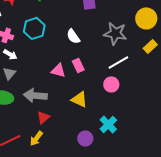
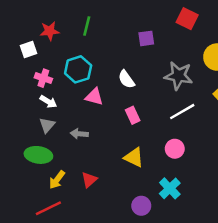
pink triangle: (58, 70) -> (94, 97), moved
pink circle: (111, 84) -> (175, 149), moved
gray arrow: (35, 95) -> (79, 134), moved, size x0.6
yellow arrow: (36, 138) -> (57, 180), moved

